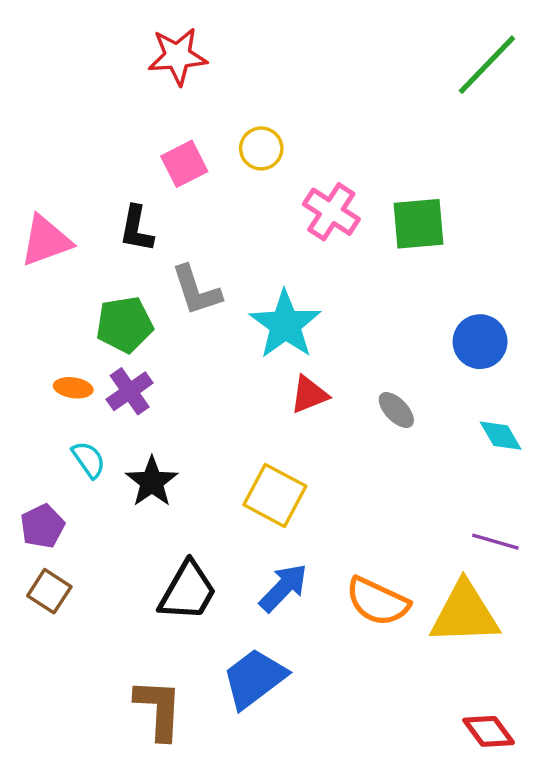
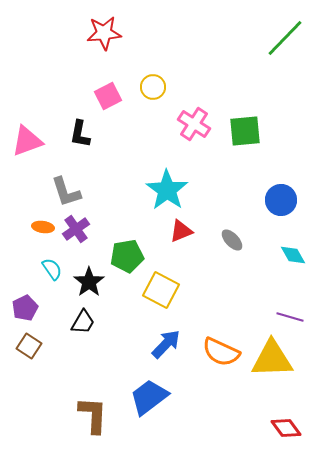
gray L-shape: (196, 290) -> (66, 192), moved
green pentagon: (124, 325) -> (127, 256), moved
black trapezoid: (188, 591) -> (83, 322), moved, size x0.7

